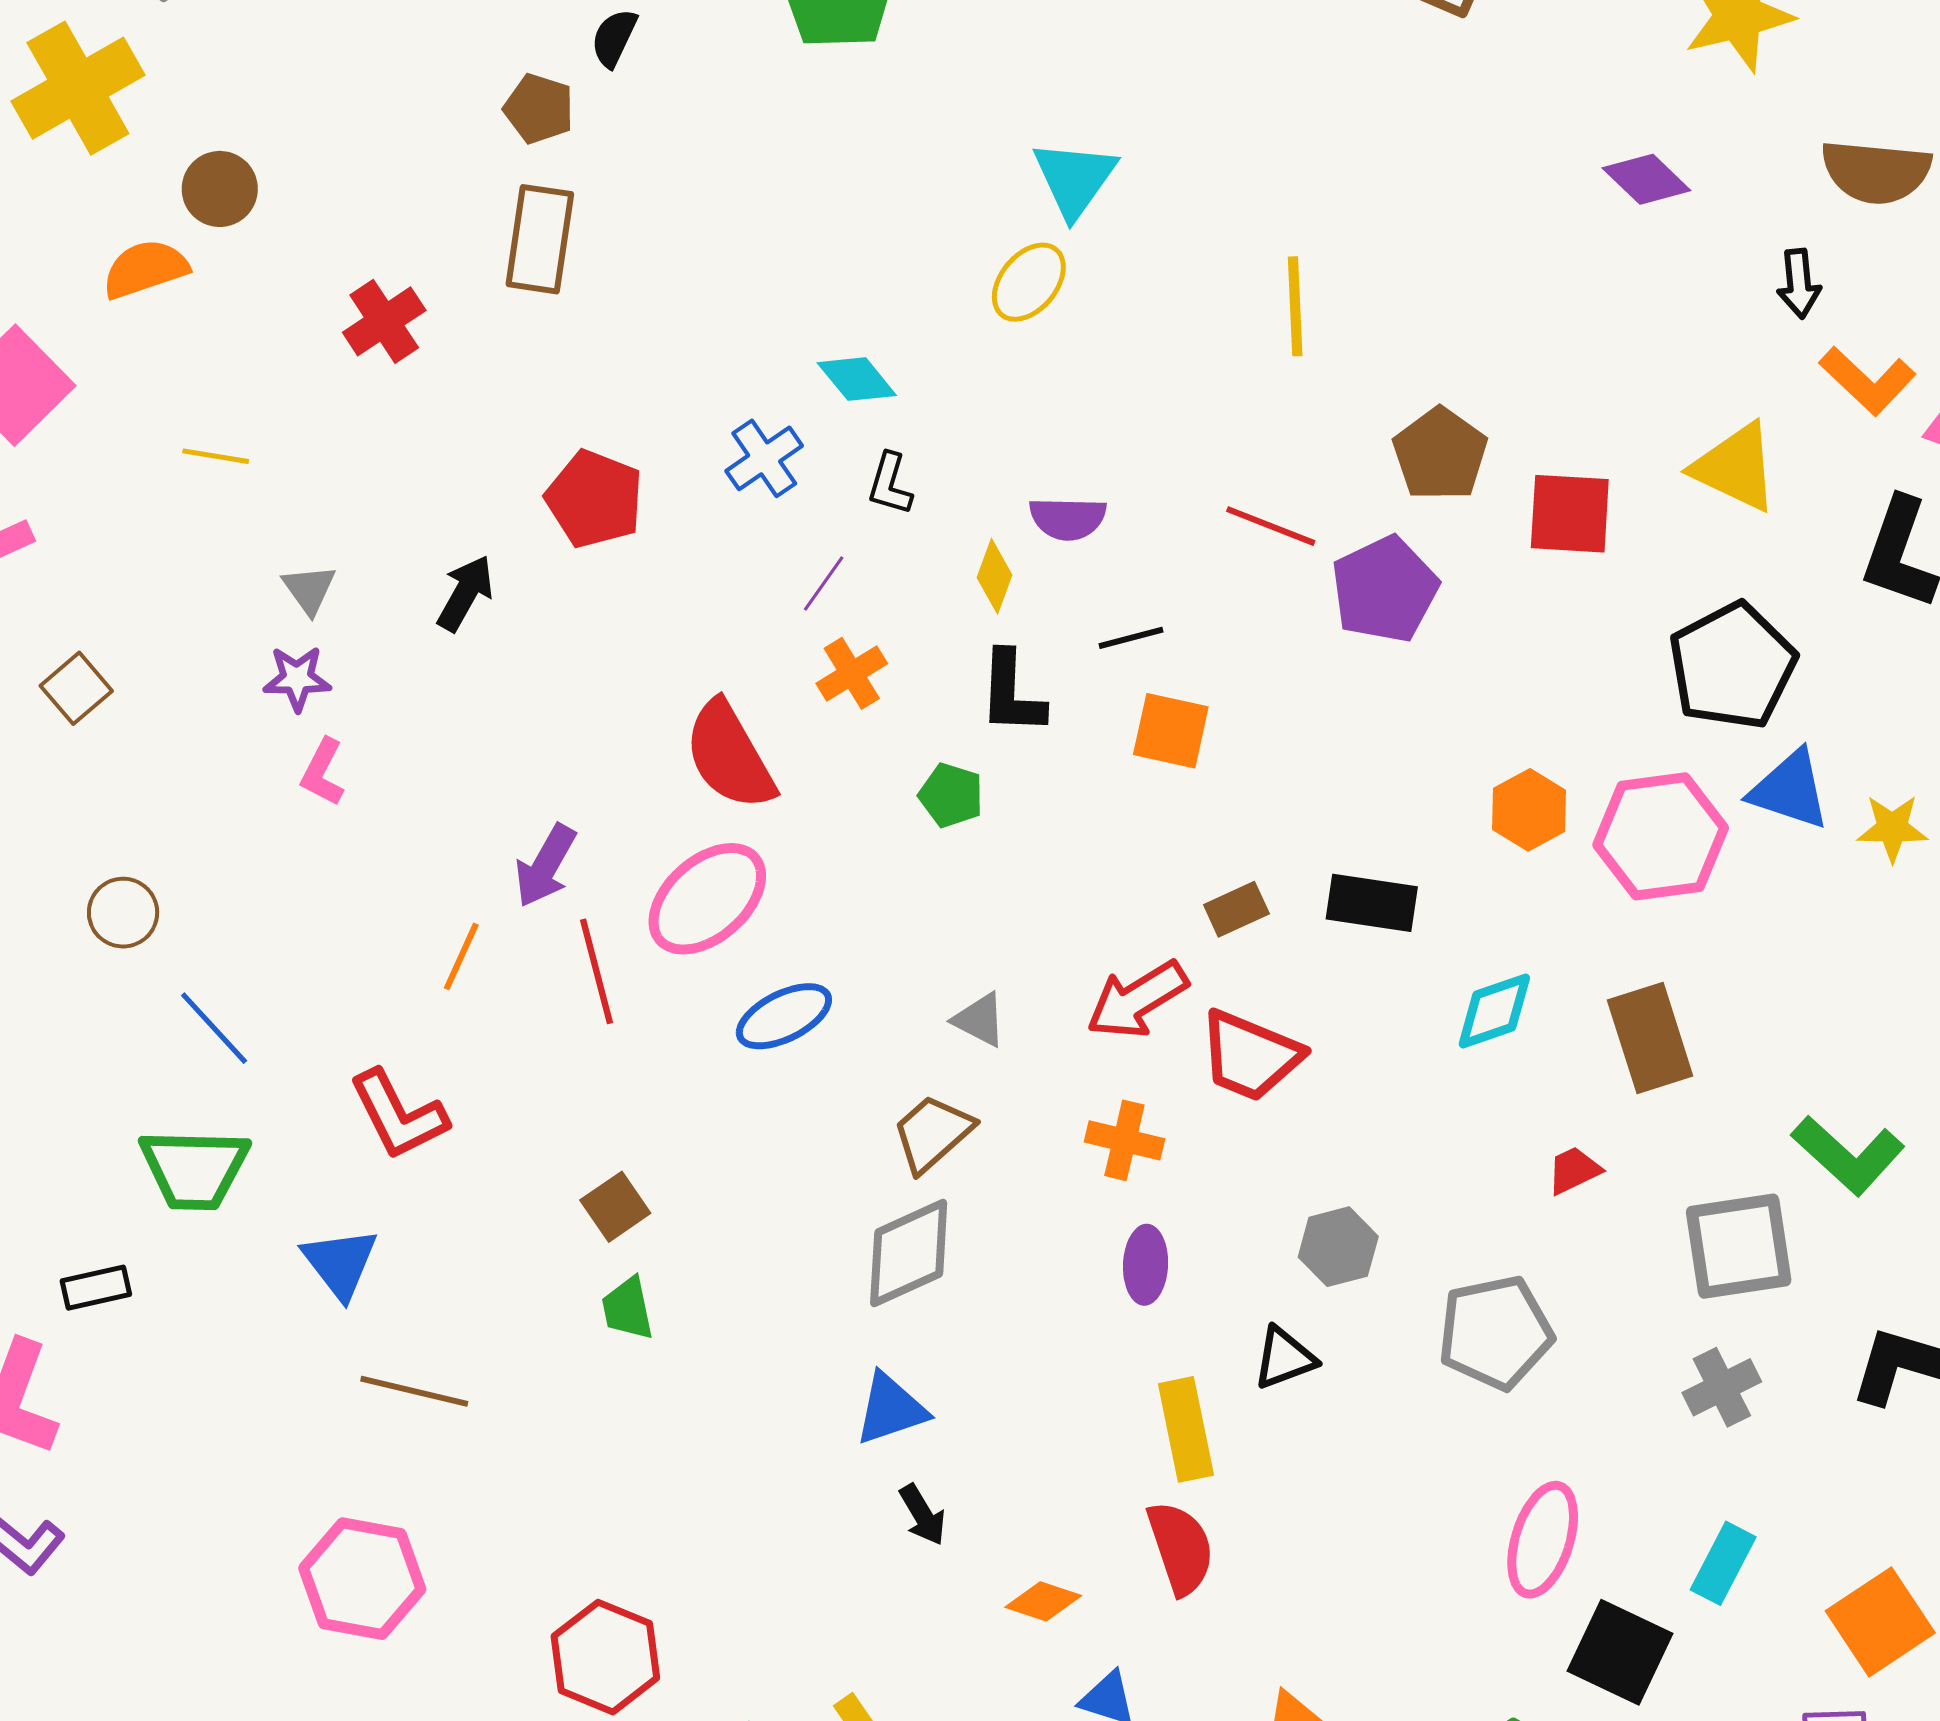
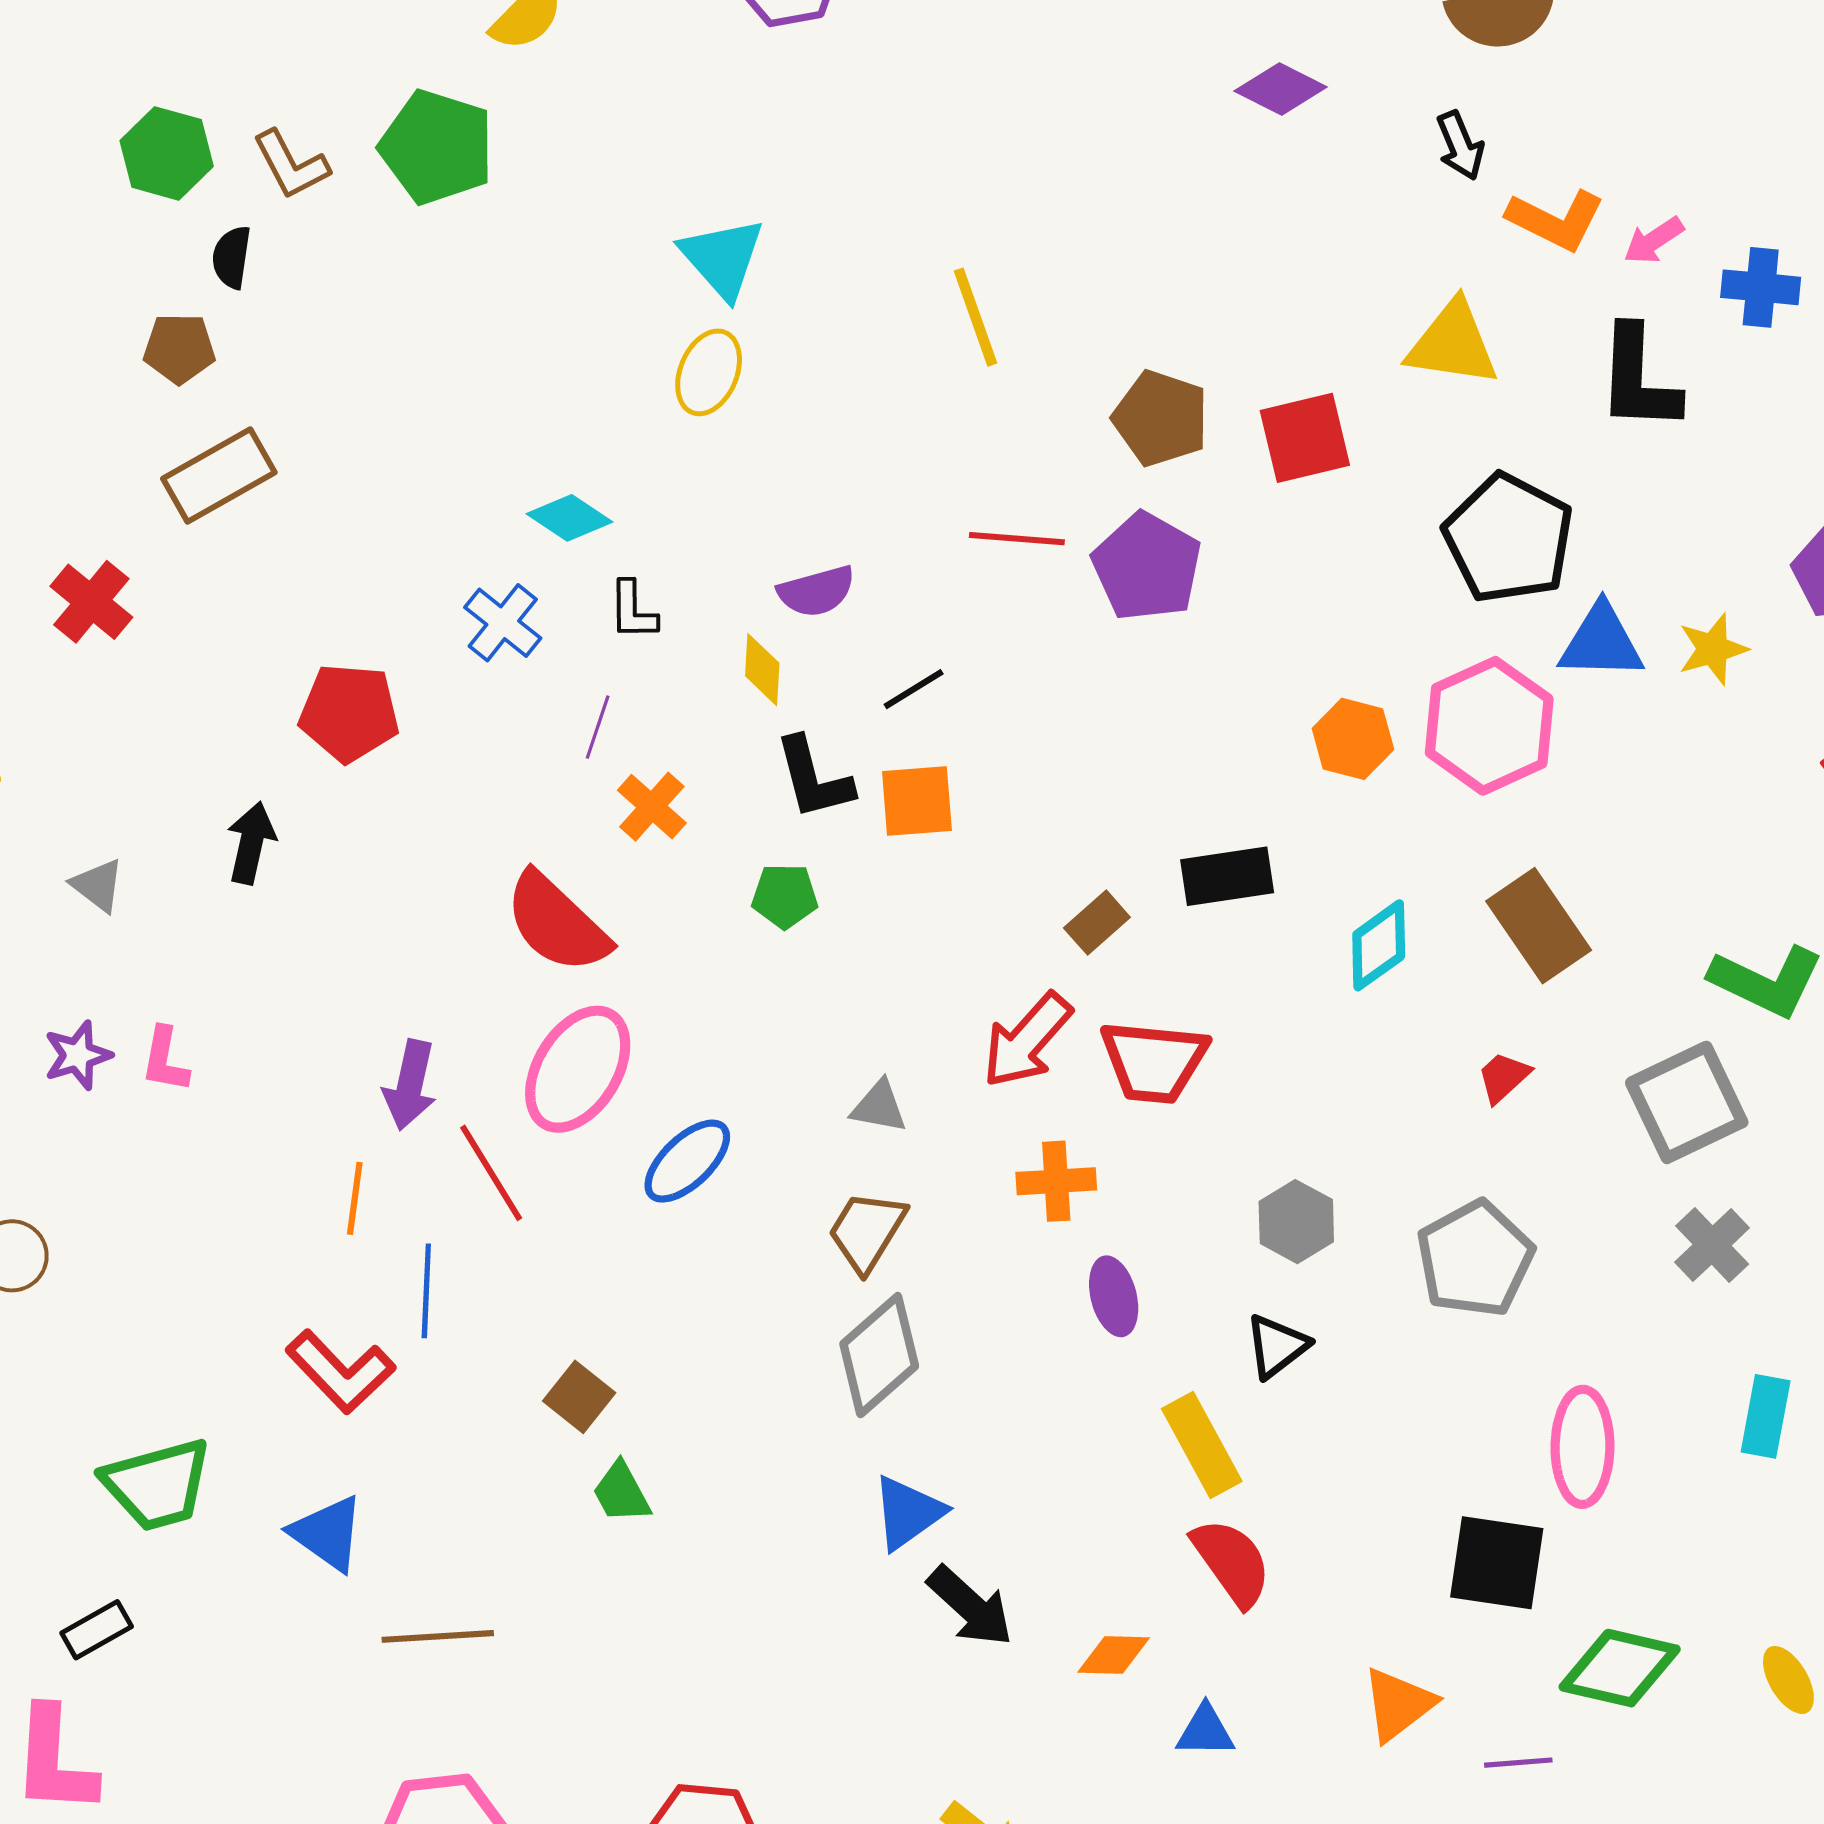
brown rectangle: (540, 239) -> (219, 475), turned 69
purple star: (297, 678) -> (78, 1055), moved
orange square: (1171, 731) -> (917, 801), moved
blue line: (214, 1028) -> (426, 1291), moved, turned 62
black arrow: (923, 1515) -> (970, 1606), size x1.5
black square: (1620, 1652) -> (1497, 1563), moved

